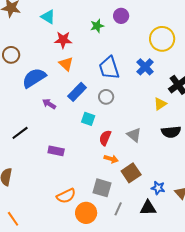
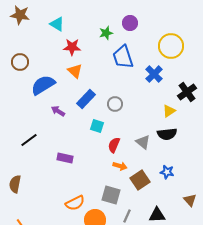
blue trapezoid: (109, 68) -> (123, 57), moved
black semicircle: (171, 132) -> (167, 134), moved
blue star: (158, 188) -> (167, 172), moved

